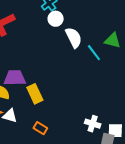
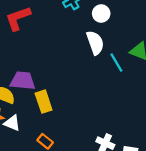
white circle: (56, 19) -> (101, 13), moved

